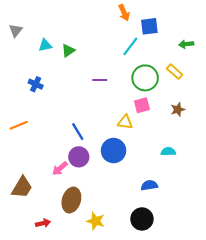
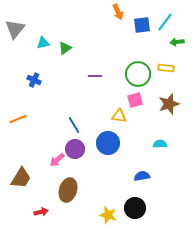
gray triangle: (16, 31) -> (15, 29), size x1.5
cyan line: (130, 46) -> (165, 22), moved
yellow rectangle: (175, 72) -> (166, 68), turned -35
brown star: (178, 109) -> (169, 104), size x1.5
yellow star: (96, 221) -> (108, 215), moved

